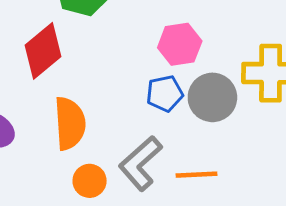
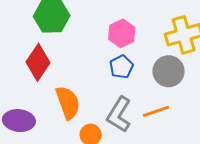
gray circle: (212, 97) -> (169, 71), moved

